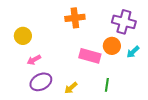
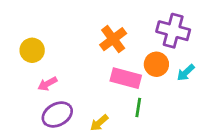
orange cross: (75, 18) -> (113, 39), moved, turned -30
green line: (107, 85) -> (138, 108), moved

